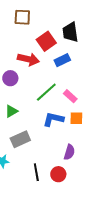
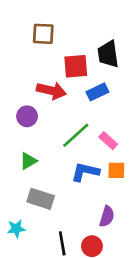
red square: (46, 41) -> (76, 66), turned 30
gray rectangle: (20, 139) -> (41, 199), turned 42

